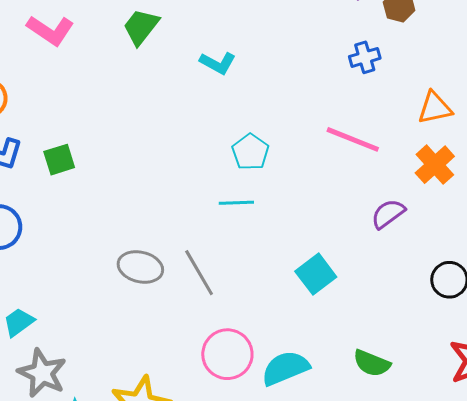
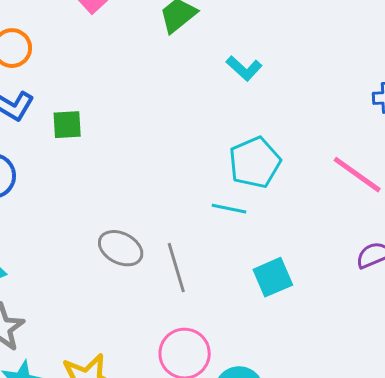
cyan pentagon: (250, 152) -> (255, 162), size x1.4
cyan square: (316, 274) -> (273, 277), moved

